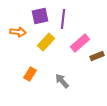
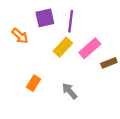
orange arrow: (18, 32) -> (20, 36), turned 35
yellow rectangle: (46, 42) -> (63, 47), moved

